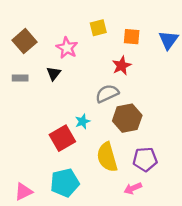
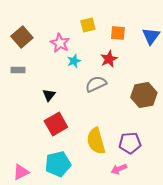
black triangle: (54, 73) -> (49, 95), moved
brown hexagon: (127, 118) -> (144, 95), moved
cyan star: (83, 121) -> (74, 61), moved

